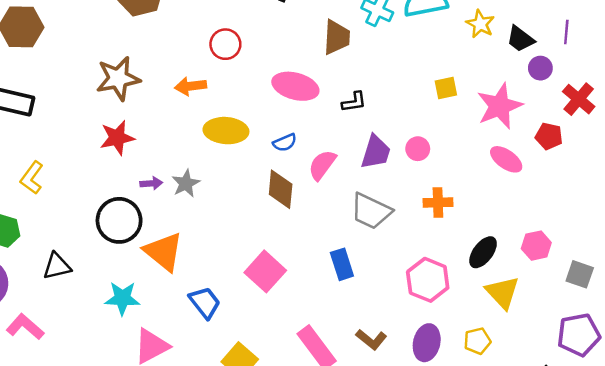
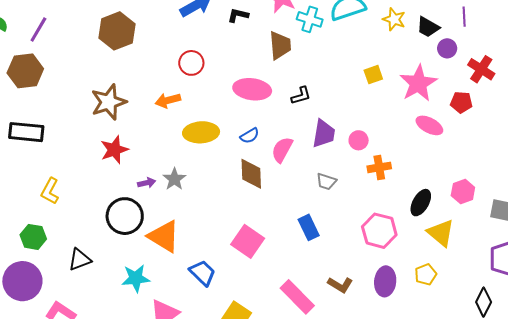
pink circle: (418, 149) -> (359, 140), moved
gray trapezoid: (371, 211) -> (326, 182), size x0.6

